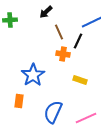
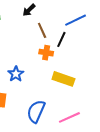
blue star: (33, 75) -> (16, 74), size x0.7
yellow rectangle: (80, 80) -> (63, 79), size x1.5

